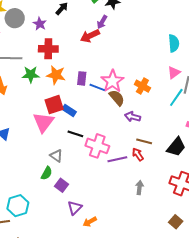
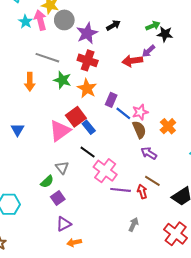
purple star: (40, 24) -> (87, 33), size x1.5
pink star: (112, 81) -> (140, 112), size x0.7
red square: (54, 105) -> (76, 117), turned -36

